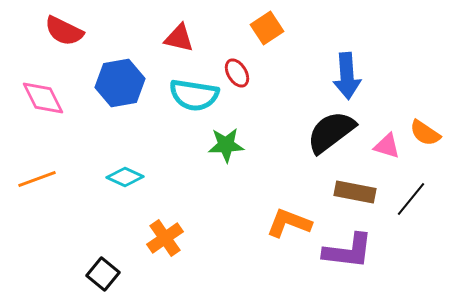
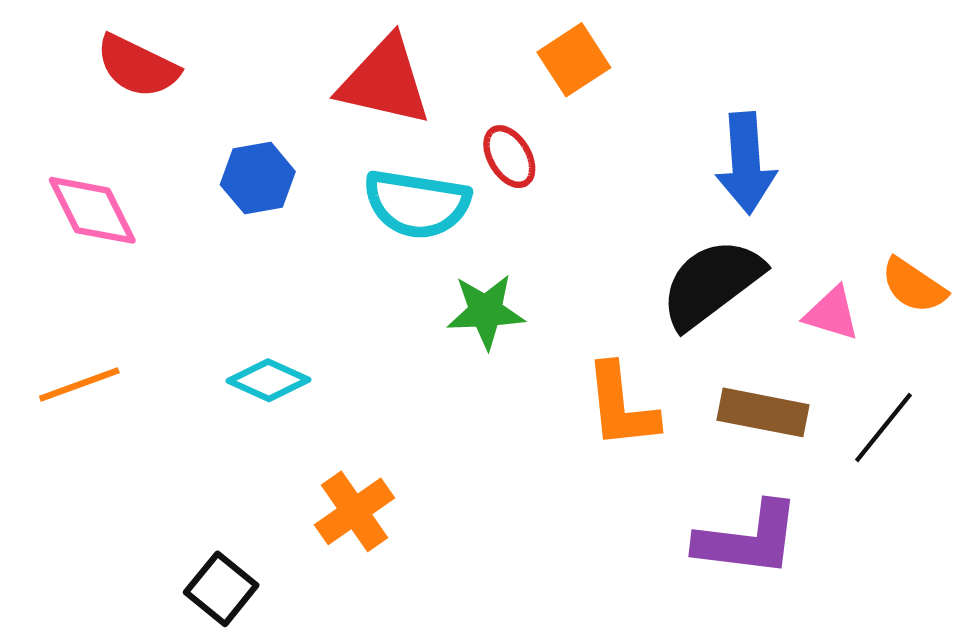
red triangle: (179, 38) -> (385, 81), size x1.5
blue hexagon: (120, 83) -> (258, 178), size x0.7
orange L-shape: (289, 223) -> (621, 406), moved, turned -117

